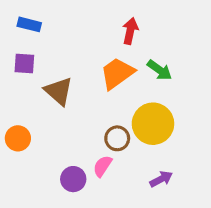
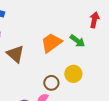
red arrow: (130, 31) -> (94, 20), moved
yellow circle: (153, 124) -> (73, 74), size x0.7

